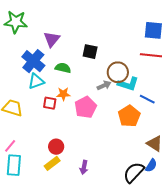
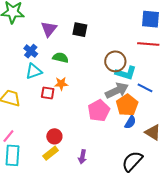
black square: (90, 52) -> (80, 30), moved
blue cross: (33, 61) -> (31, 51), size x0.6
gray arrow: (104, 85) -> (117, 90), moved, size x1.6
pink pentagon: (86, 107) -> (99, 111), moved
blue semicircle: (151, 165) -> (130, 122), moved

